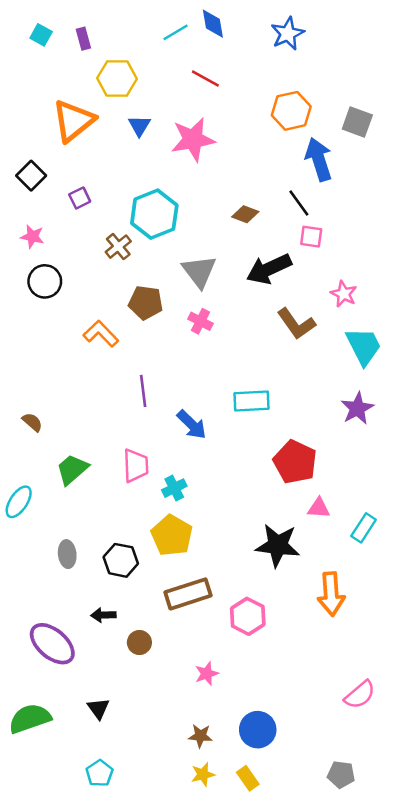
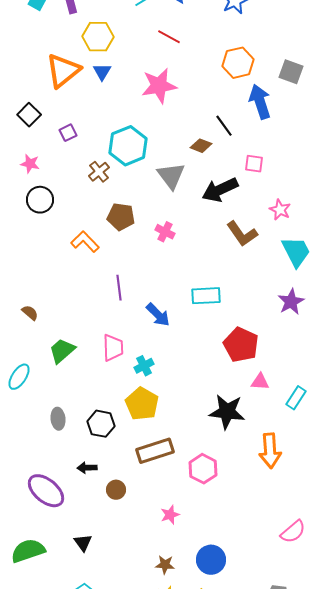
blue triangle: (139, 126) -> (102, 72), moved
black line: (299, 203) -> (224, 126), moved
gray triangle: (199, 271) -> (171, 176), moved

